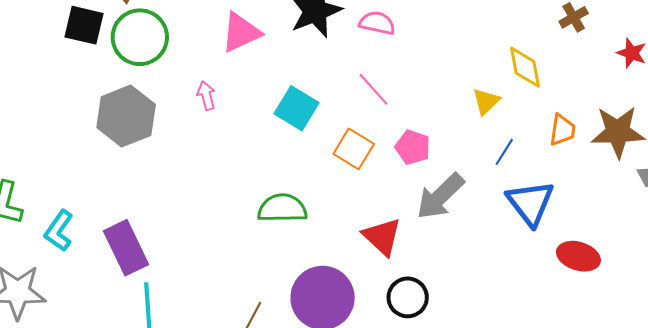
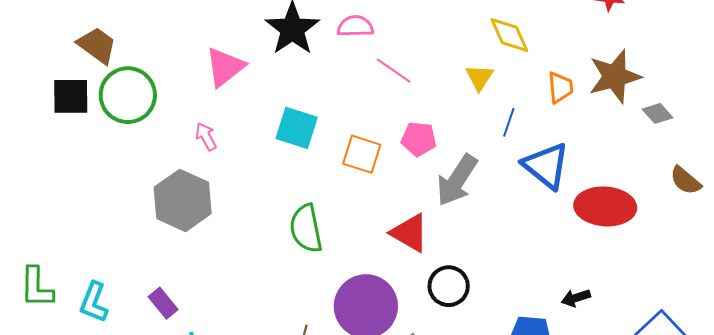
pink line: (374, 89) -> (394, 71), moved
gray hexagon: (126, 116) -> (183, 200), moved
green semicircle: (282, 208) -> (306, 228), turned -87
purple rectangle: (126, 248) -> (163, 303), size x0.6
red ellipse: (578, 256) -> (605, 206), size x1.4

